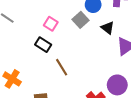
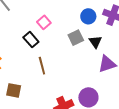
gray square: (80, 20) -> (76, 38), moved

